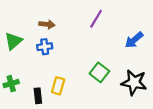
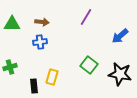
green triangle: (13, 41) -> (12, 24), moved, turned 42
green cross: (11, 84) -> (10, 67), moved

